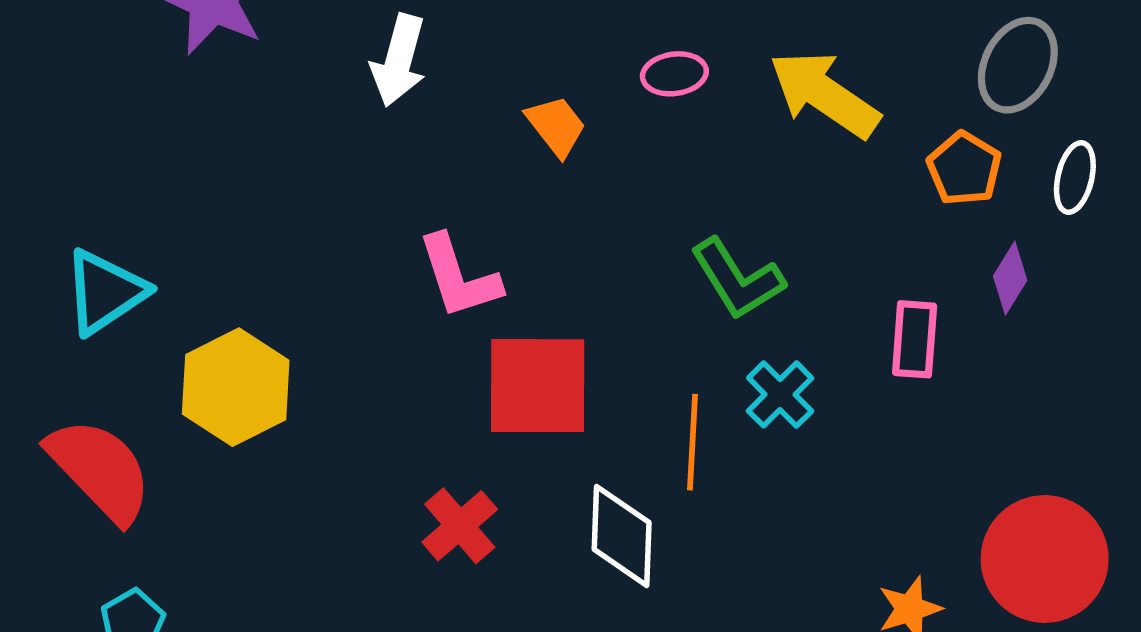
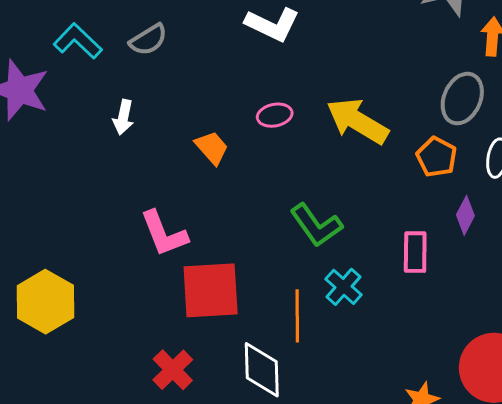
white arrow: (399, 60) -> (123, 117), size x0.7

